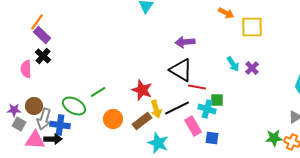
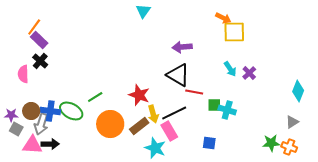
yellow square: (252, 27) -> (234, 32), moved
cyan cross: (207, 109) -> (227, 110), moved
orange circle: (113, 119) -> (110, 124), size x1.4
blue cross: (60, 125) -> (50, 111), moved
pink rectangle: (193, 126) -> (169, 131), moved

